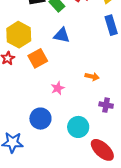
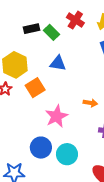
pink star: (58, 88) -> (57, 116), size x1.6
cyan circle: (78, 127) -> (67, 154), moved

